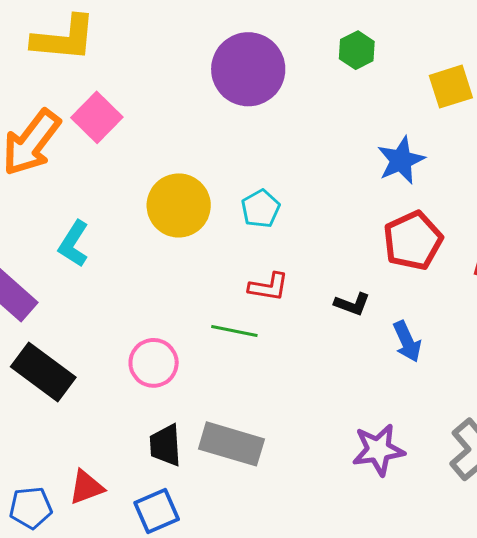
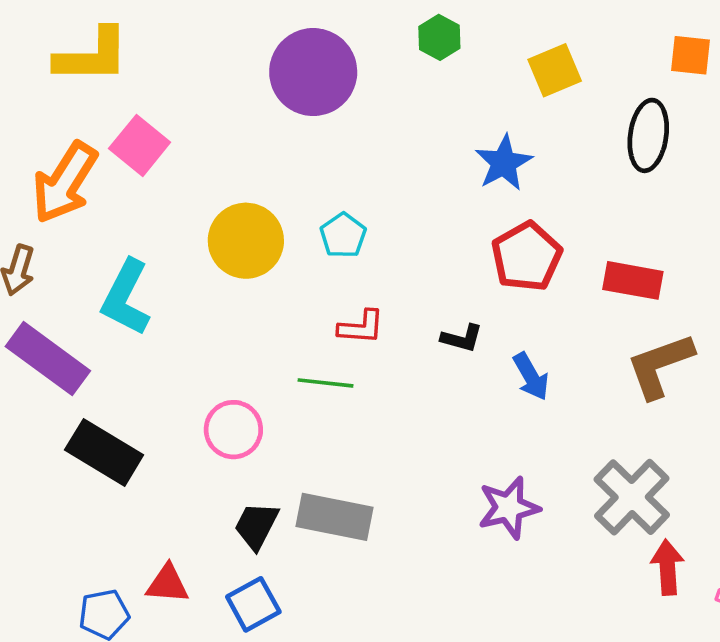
cyan L-shape: (74, 244) -> (126, 297), size x1.4
black trapezoid: (165, 445) -> (256, 526), turned 36
red triangle: (86, 487) -> (168, 584), turned 30

